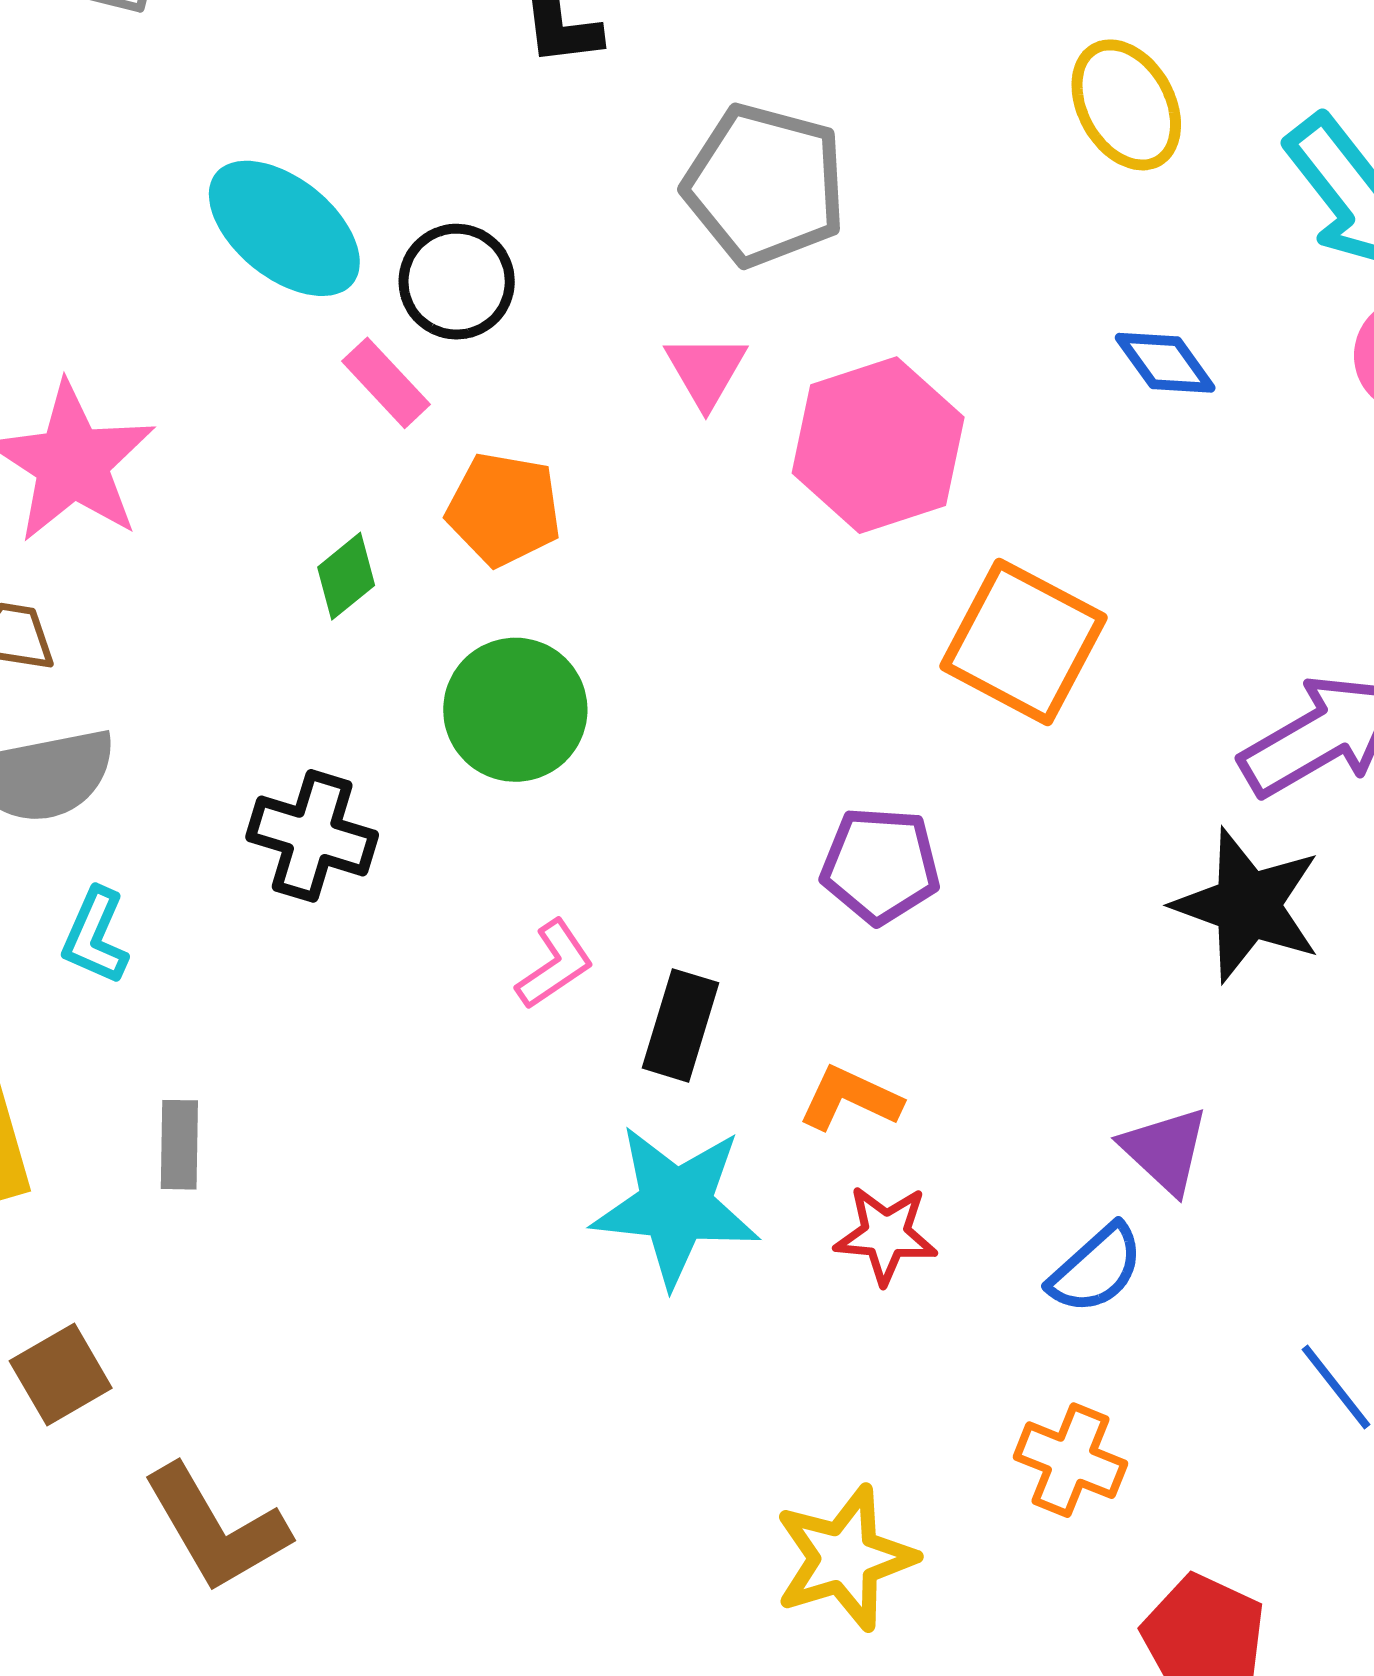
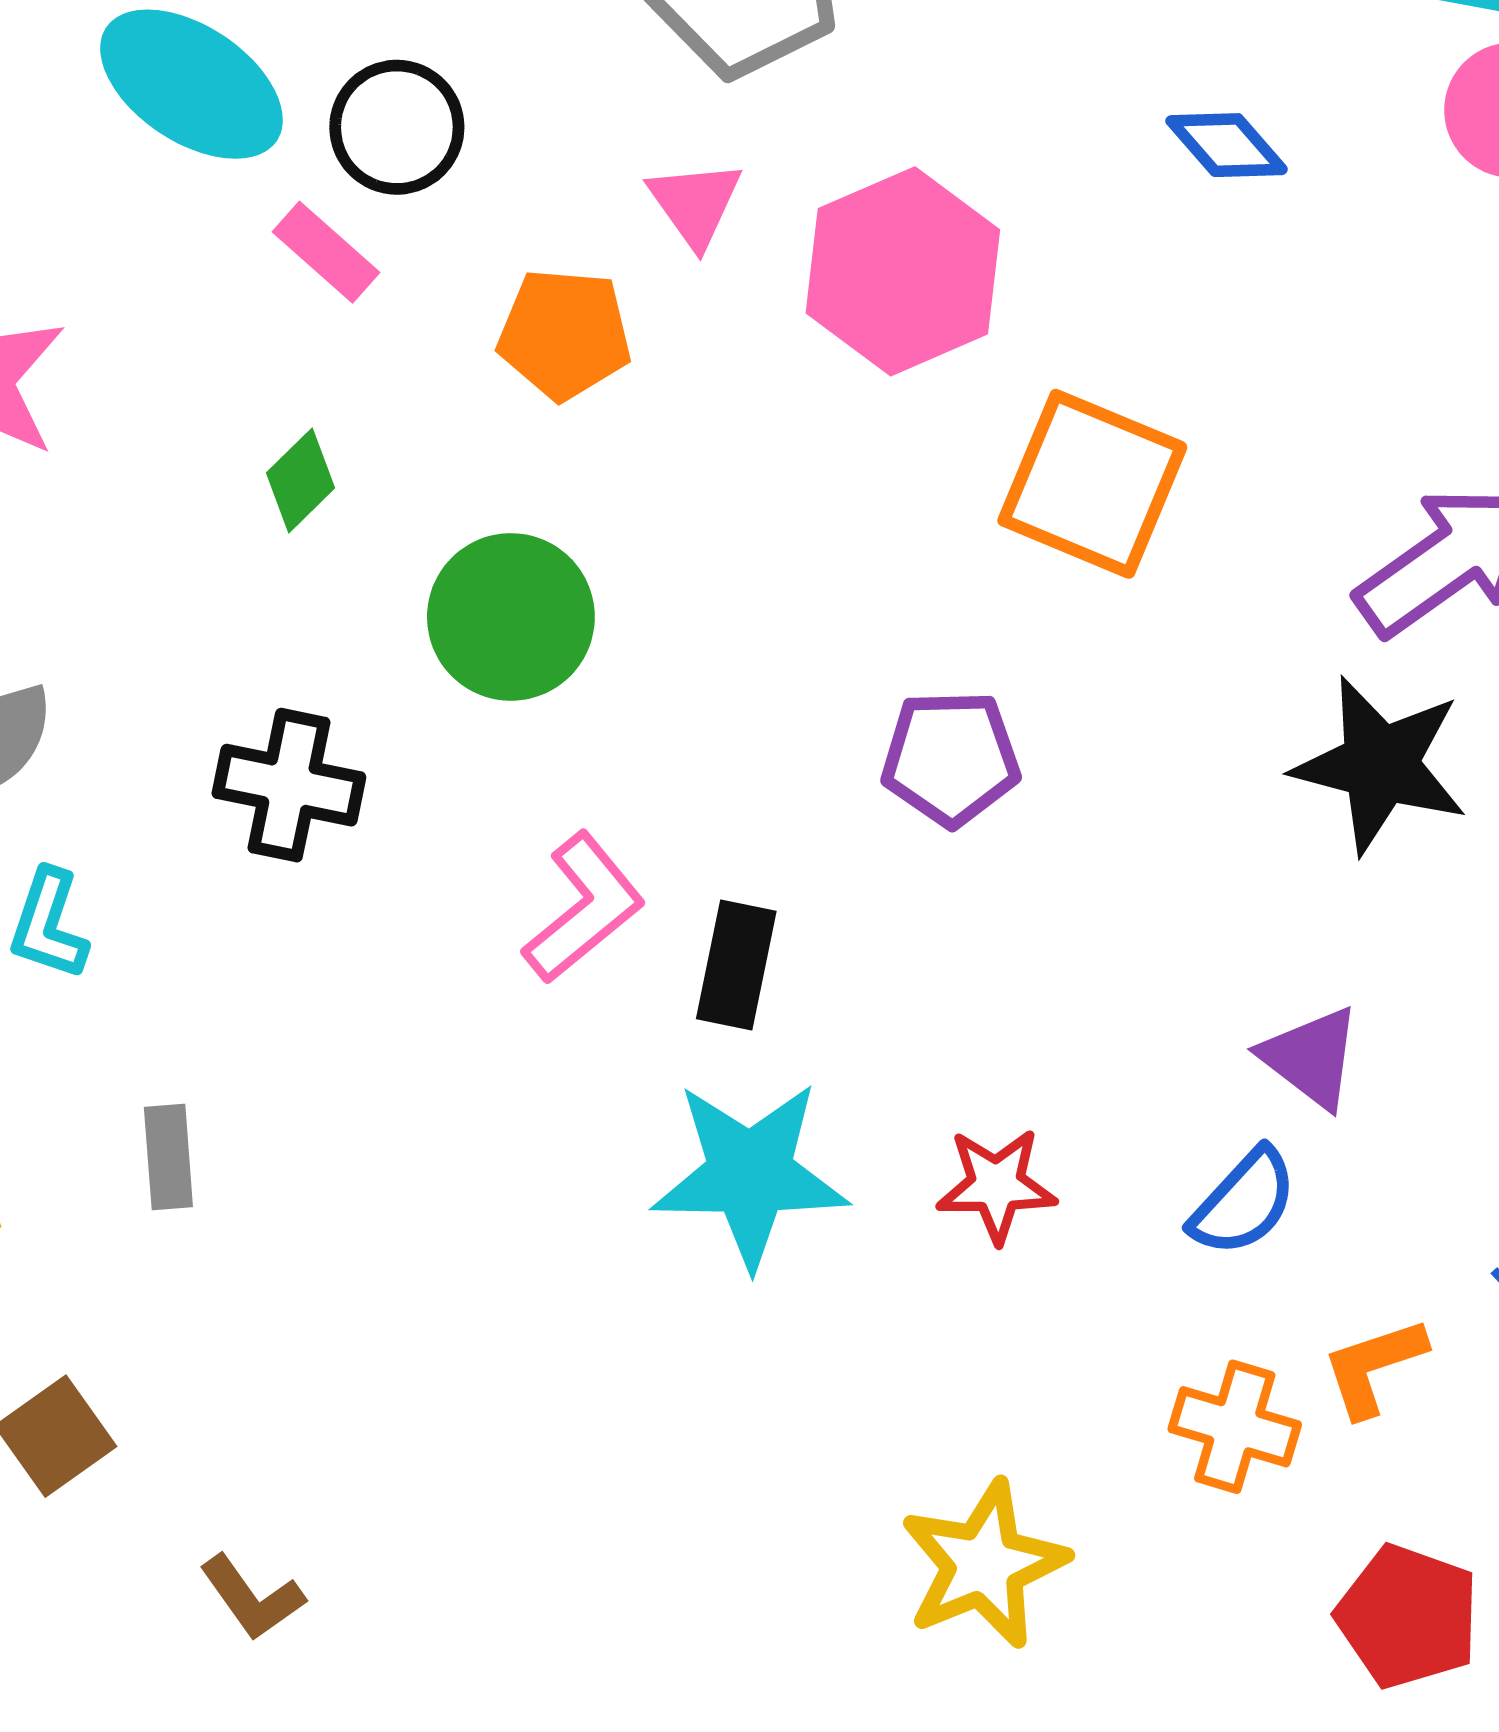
orange pentagon: (504, 509) -> (565, 334), moved
pink L-shape: (555, 965) -> (584, 908), size x1.4
orange L-shape: (850, 1098) -> (1374, 1367), moved, turned -38
brown L-shape: (216, 1528) -> (252, 1598), size x0.6

